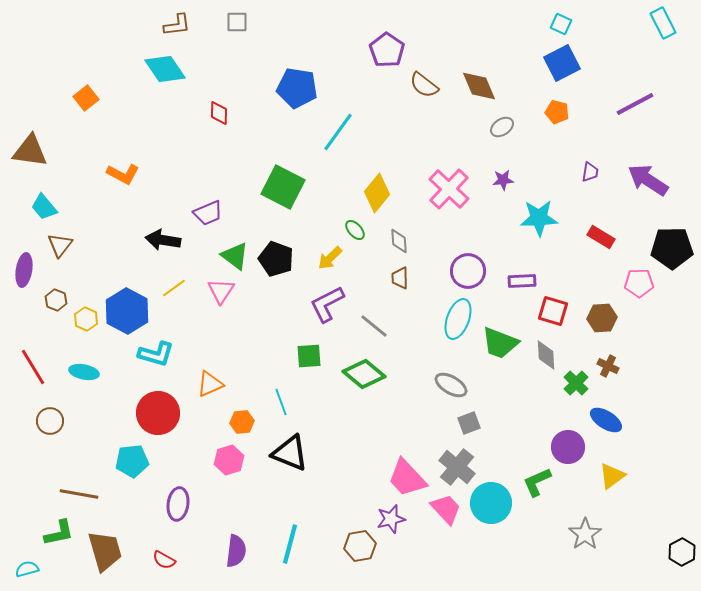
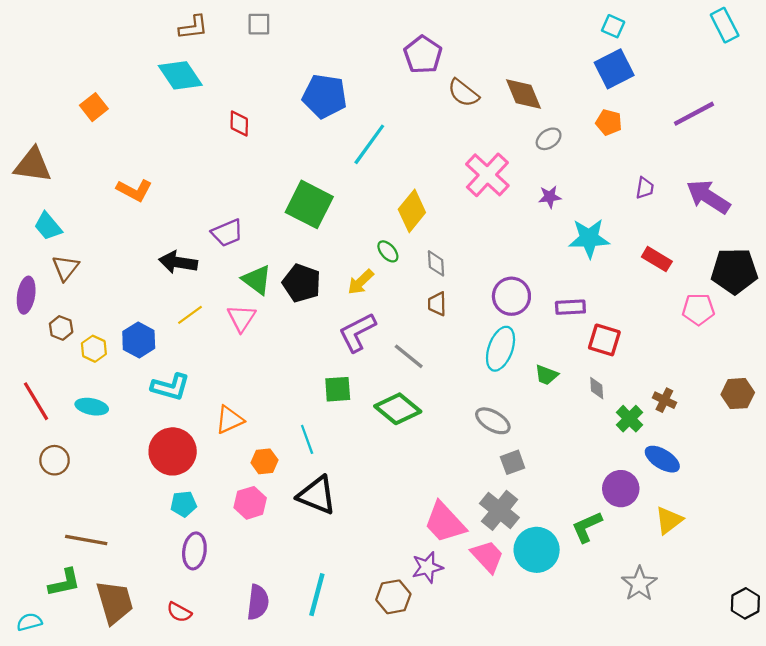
pink cross: (449, 189) -> (487, 175), moved
blue hexagon: (127, 311) -> (139, 340), size x0.7
brown hexagon: (602, 318) -> (738, 394), moved
green trapezoid: (500, 343) -> (546, 375), size x0.6
gray diamond: (546, 355) -> (597, 388), size x0.7
cyan pentagon: (132, 461) -> (184, 504), moved, size x0.7

